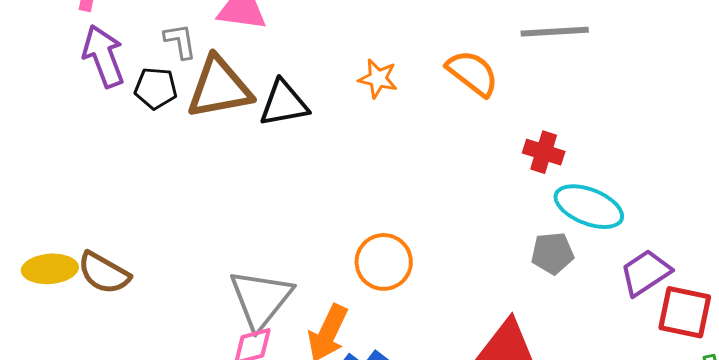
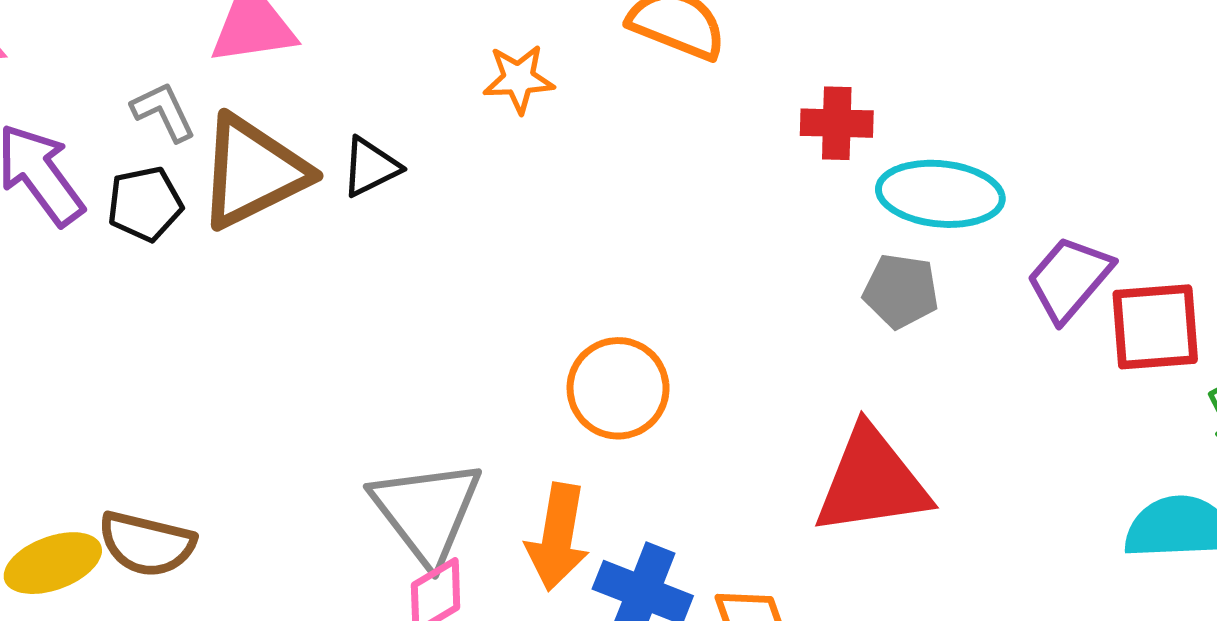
black triangle: (284, 103) -> (370, 167), size x0.7
gray pentagon: (552, 253) -> (901, 291), turned 30

